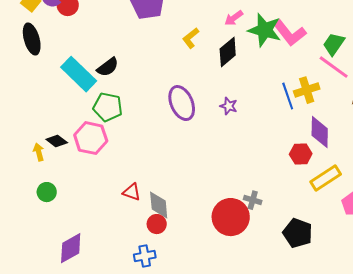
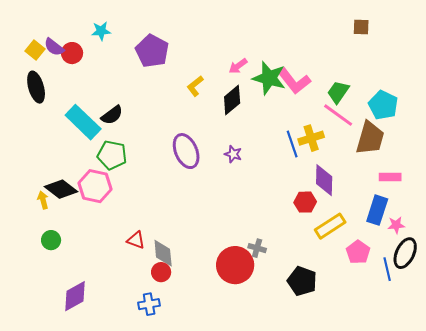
black diamond: (57, 141) -> (61, 189), size x1.5

